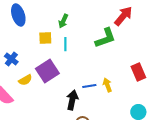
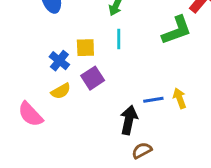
yellow square: (45, 38) -> (85, 48), moved
blue cross: (11, 59) -> (59, 61), moved
purple square: (47, 71) -> (93, 78), size x0.7

